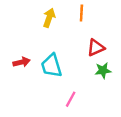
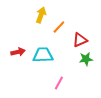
orange line: (81, 13) -> (59, 27), moved, turned 40
cyan trapezoid: (51, 66) -> (43, 55), turned 105

